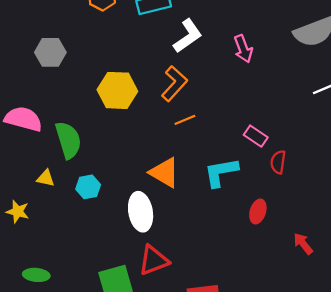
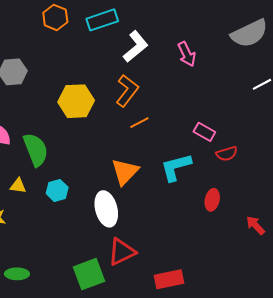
red semicircle: (278, 162) -> (227, 154), turned -110
orange triangle: (164, 173) -> (125, 172), turned 48

